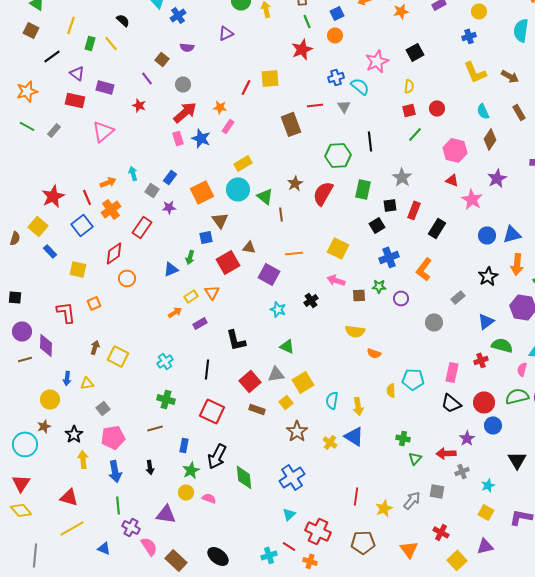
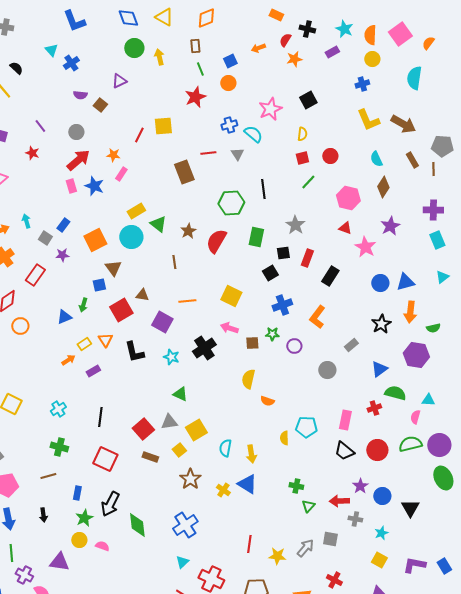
brown square: (162, 59) -> (100, 105), moved
brown arrow: (510, 76) -> (403, 124), size x1.4
green triangle: (265, 196) -> (158, 224), moved
black cross: (311, 300) -> (204, 348), size x1.6
yellow semicircle: (355, 331) -> (248, 379), turned 96
black L-shape: (236, 340) -> (134, 352), moved
blue circle: (493, 425) -> (382, 496), moved
gray cross: (462, 471) -> (355, 519), turned 32
yellow star: (384, 508) -> (277, 556), turned 30

